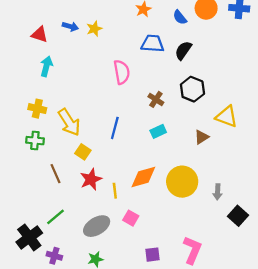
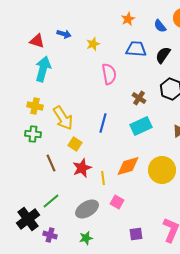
yellow star: (94, 29) -> (93, 44), moved
cyan arrow: (46, 66) -> (43, 69), size x1.4
cyan rectangle: (158, 131) -> (141, 126), size x1.5

